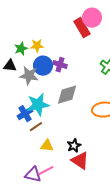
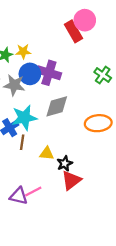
purple cross: (60, 65) -> (49, 73), size x1.5
brown line: (36, 127) -> (22, 142), turned -48
yellow triangle: (47, 146) -> (47, 153), moved
red triangle: (80, 161) -> (71, 180), turned 48

